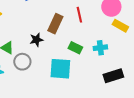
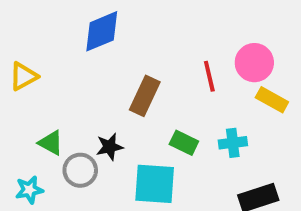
red line: (79, 15) -> (209, 76), moved
black star: (36, 40) -> (110, 147), moved

